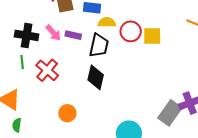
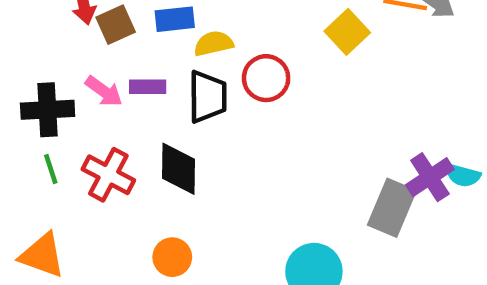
red circle: (131, 31) -> (266, 78), moved
yellow square: (152, 36) -> (347, 32), moved, turned -30
black diamond: (96, 77) -> (178, 169), moved

